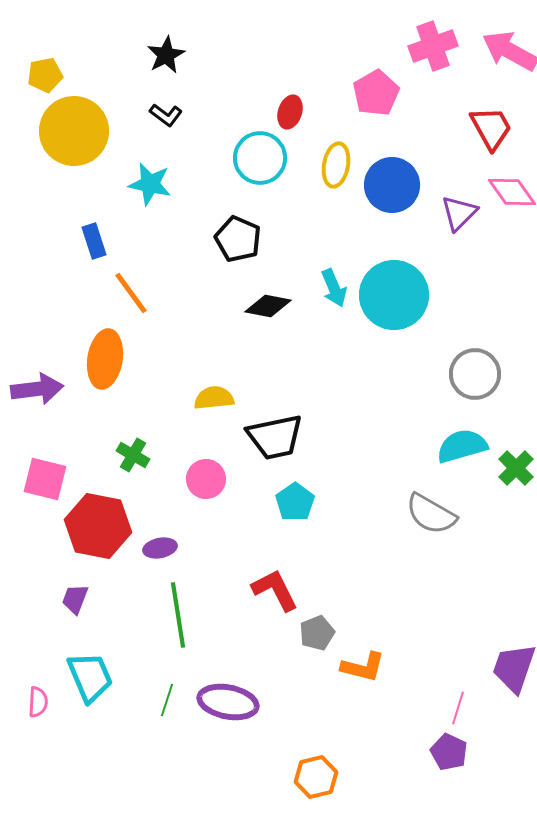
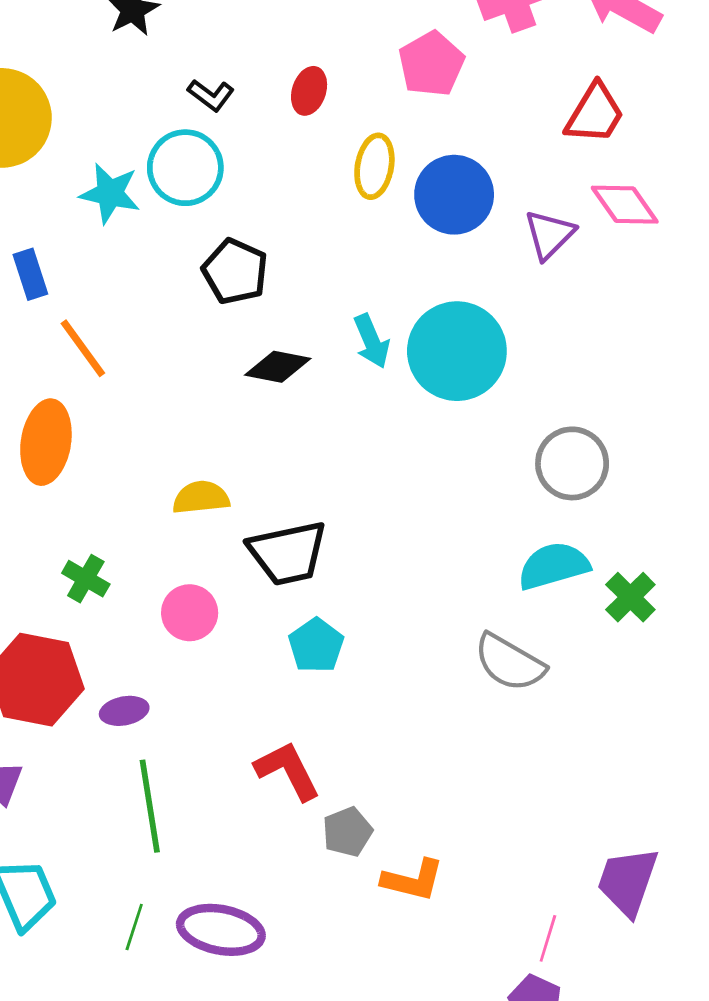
black L-shape: (166, 115) -> (211, 95), moved
red trapezoid: (491, 128) -> (595, 114), turned 60
cyan circle: (260, 158) -> (185, 168), moved

